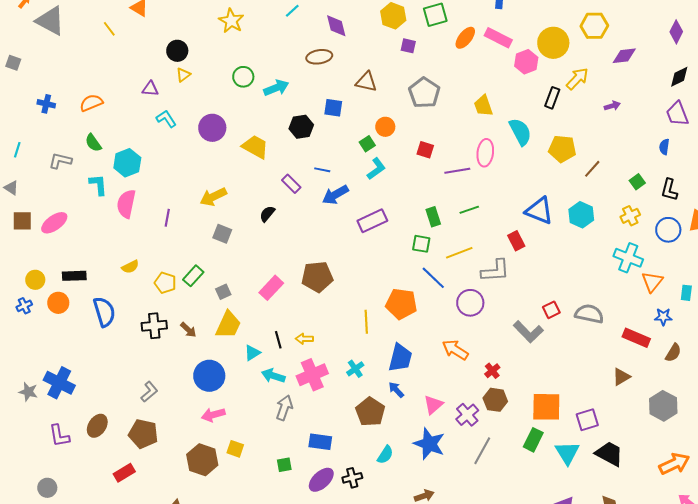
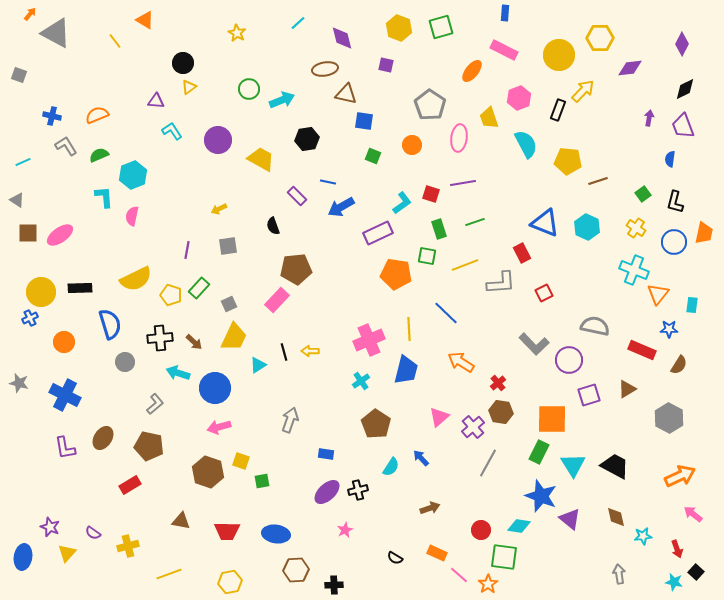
yellow star: (231, 21) -> (237, 33), size x0.7
orange ellipse: (465, 38) -> (472, 71), moved
purple square: (408, 46) -> (386, 65), moved
pink hexagon: (526, 62) -> (519, 98), moved
brown triangle: (366, 82) -> (346, 94), moved
purple arrow: (612, 106) -> (649, 118), moved, turned -63
blue square: (333, 108) -> (364, 121), moved
orange circle: (385, 127) -> (412, 145), moved
green semicircle: (93, 143) -> (99, 155), turned 102
green square: (367, 144) -> (373, 156), turned -35
cyan line: (17, 150) -> (23, 162), turned 49
red square: (425, 150) -> (431, 194), moved
pink ellipse: (485, 153) -> (459, 138), moved
gray L-shape: (60, 161) -> (66, 146), moved, turned 45
cyan L-shape: (376, 169) -> (402, 203), moved
brown line: (592, 169) -> (598, 181), turned 30
yellow arrow: (213, 197) -> (219, 209), size x0.6
pink semicircle: (126, 204) -> (132, 216), size x0.7
black semicircle: (267, 214) -> (273, 226), turned -60
yellow cross: (630, 216) -> (636, 228), turned -30
purple line: (167, 218) -> (187, 250), moved
gray square: (222, 234) -> (228, 246), turned -30
yellow semicircle: (130, 267) -> (136, 279), size x1.8
brown pentagon: (317, 277) -> (296, 269), moved
blue line: (433, 278) -> (446, 313), moved
yellow circle: (35, 280) -> (41, 292), size x1.5
orange circle: (58, 303) -> (64, 342), moved
purple circle: (470, 303) -> (569, 360), moved
orange pentagon: (401, 304) -> (396, 274), moved
red square: (551, 310) -> (544, 293), moved
yellow line: (366, 322) -> (409, 329), moved
pink cross: (312, 375) -> (369, 340), moved
cyan arrow: (273, 376) -> (178, 373), moved
blue arrow: (396, 390) -> (421, 458), moved
gray star: (28, 392) -> (19, 383), moved
purple square: (587, 420) -> (589, 395), moved
blue rectangle: (320, 442) -> (326, 454), size x0.7
blue star: (429, 444) -> (541, 496), moved
green square: (284, 465) -> (262, 481), moved
gray circle: (47, 488) -> (125, 362), moved

